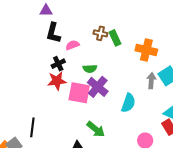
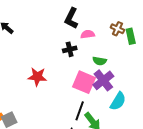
red star: (57, 81) -> (37, 77), moved
cyan semicircle: (128, 103) -> (118, 101), moved
black line: (32, 127) -> (80, 111), moved

